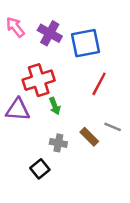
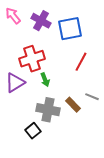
purple triangle: (18, 110) -> (15, 83), turned -35
gray cross: (58, 143) -> (48, 110), size x1.6

